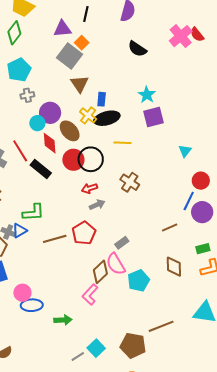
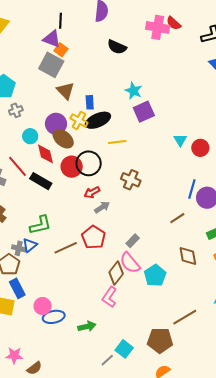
purple triangle: (62, 29) -> (52, 39), moved, turned 36
pink cross: (181, 36) -> (158, 27), turned -30
purple circle: (50, 113) -> (56, 124), moved
red circle: (201, 181) -> (200, 148), moved

